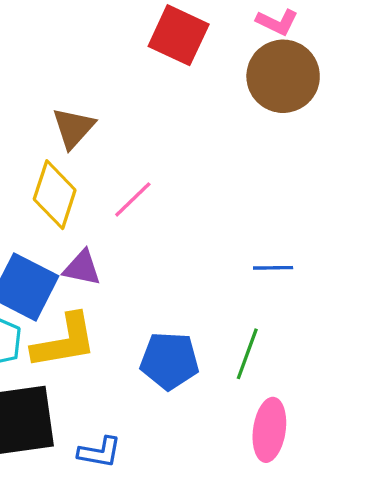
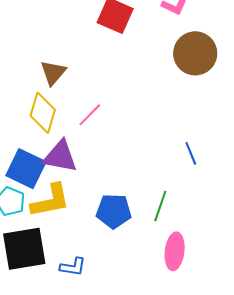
brown circle: (283, 76) -> (195, 53), moved
purple triangle: (82, 268) -> (60, 156), size x1.5
blue line: (273, 268) -> (191, 153), moved, turned 70

